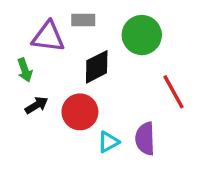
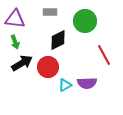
purple triangle: (48, 37) -> (15, 19), moved
black arrow: (37, 105) -> (22, 63), size x1.5
purple semicircle: (145, 139) -> (87, 83), turned -90

